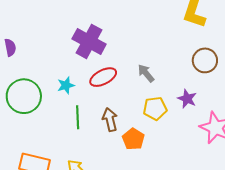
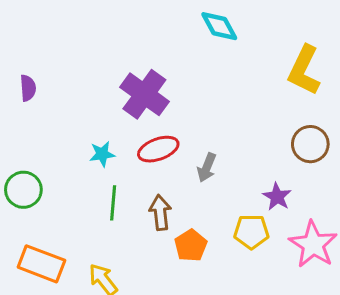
gray arrow: (146, 73) -> (207, 168), moved, turned -126
green circle: (24, 96) -> (23, 190), moved, size x0.7
yellow pentagon: (155, 108) -> (251, 232), moved

